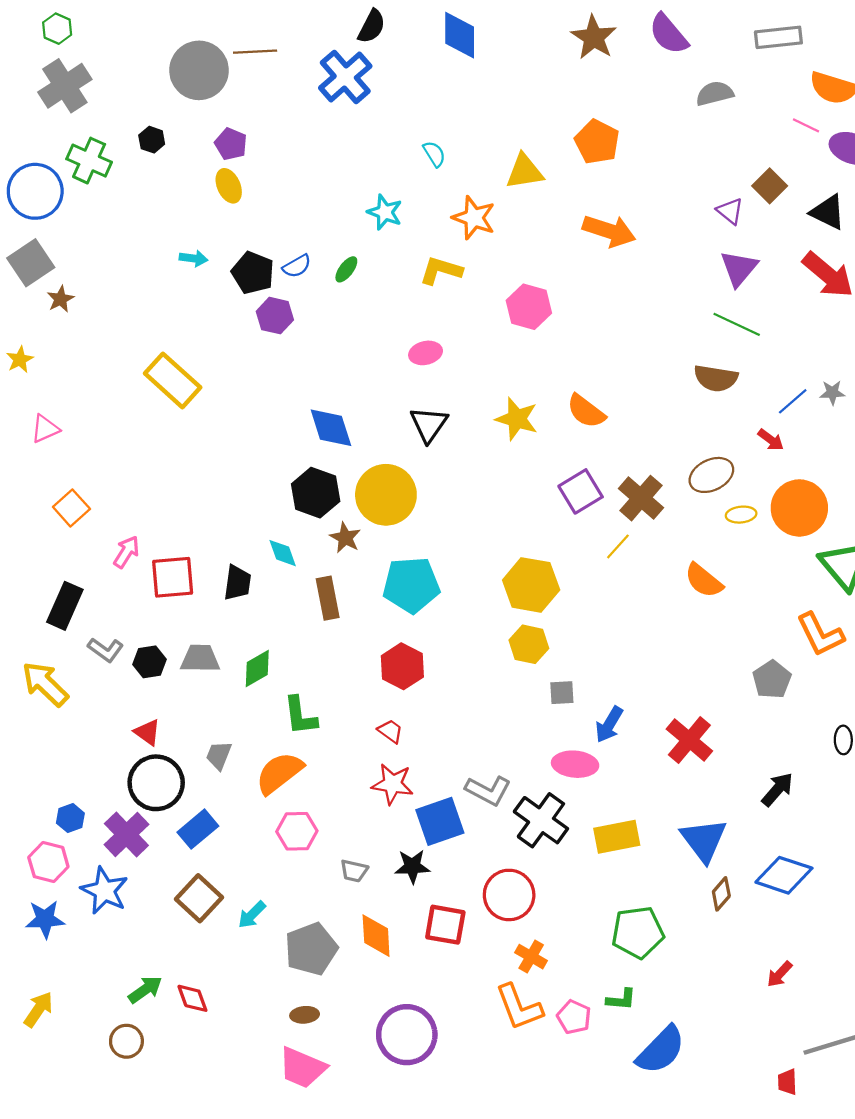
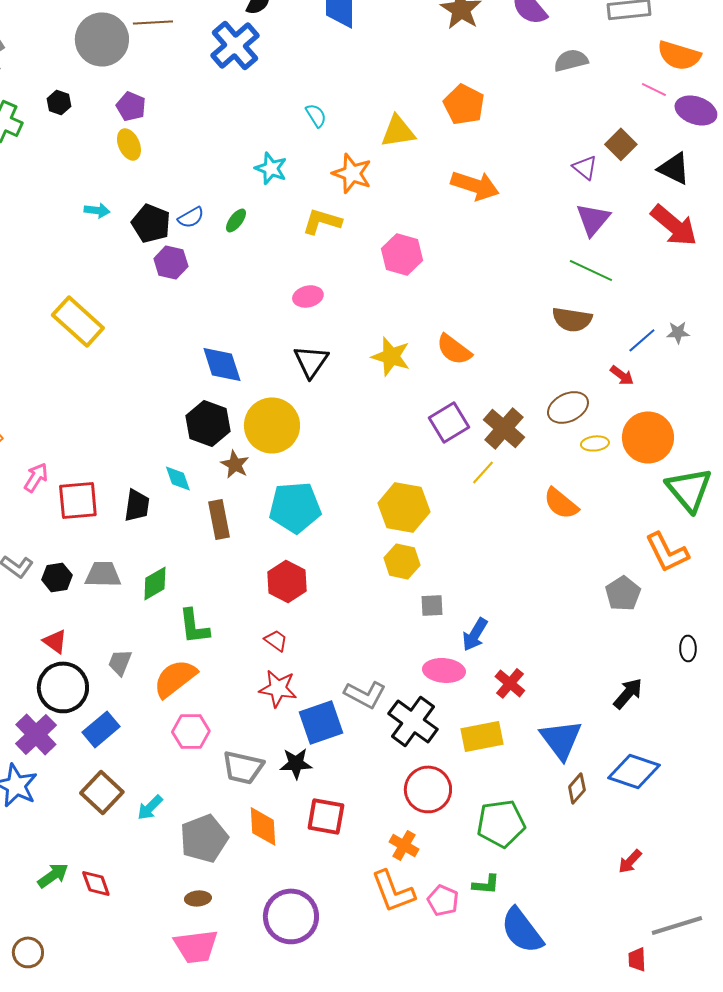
red cross: (689, 740) -> (510, 683), moved, size x0.7
gray trapezoid: (354, 871) -> (243, 767), size x1.6
red circle: (509, 895) -> (428, 789), moved
brown circle: (126, 1041) -> (28, 952), moved
blue semicircle: (661, 1050) -> (522, 930), turned 99
pink trapezoid: (302, 1068) -> (196, 946), turned -30

